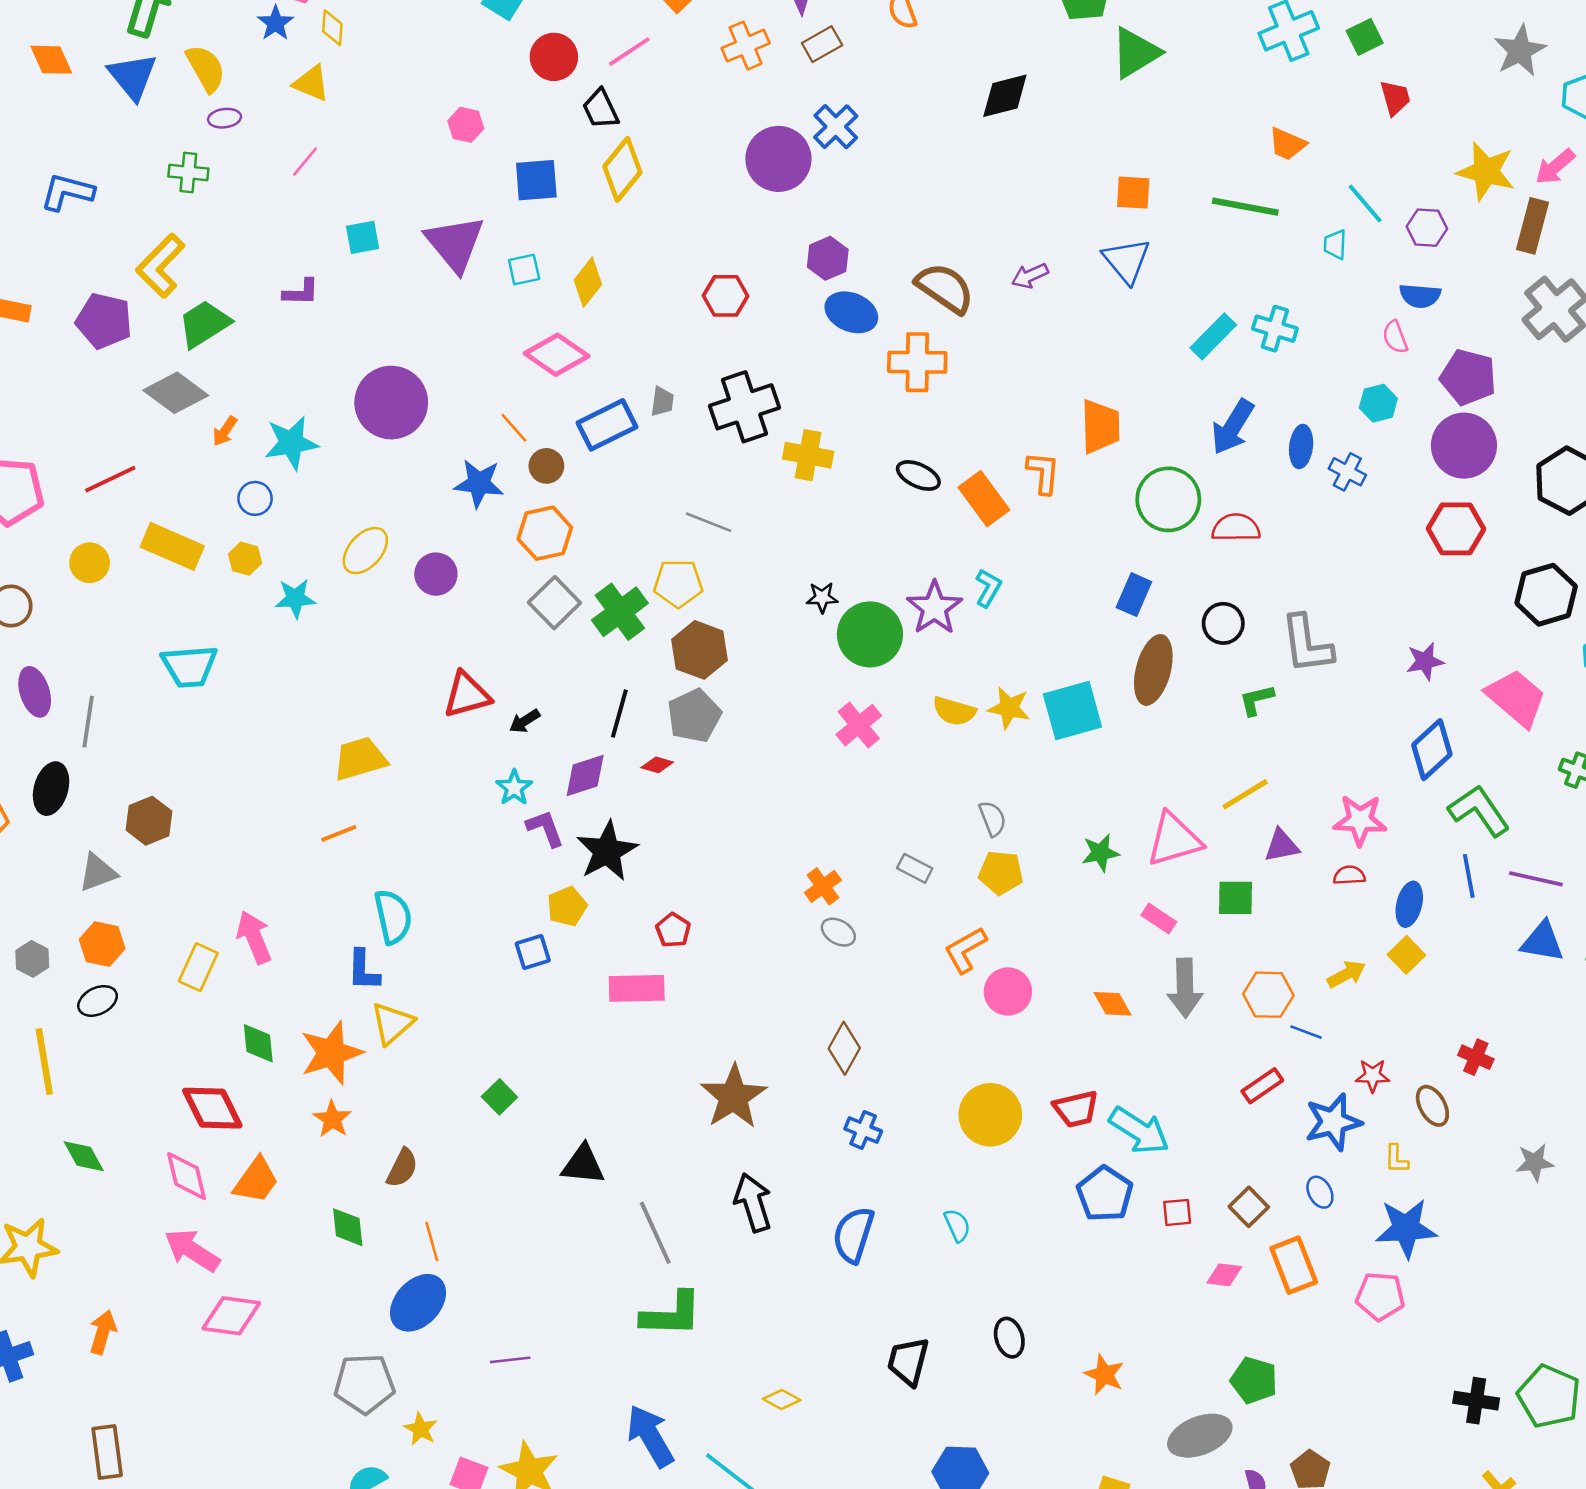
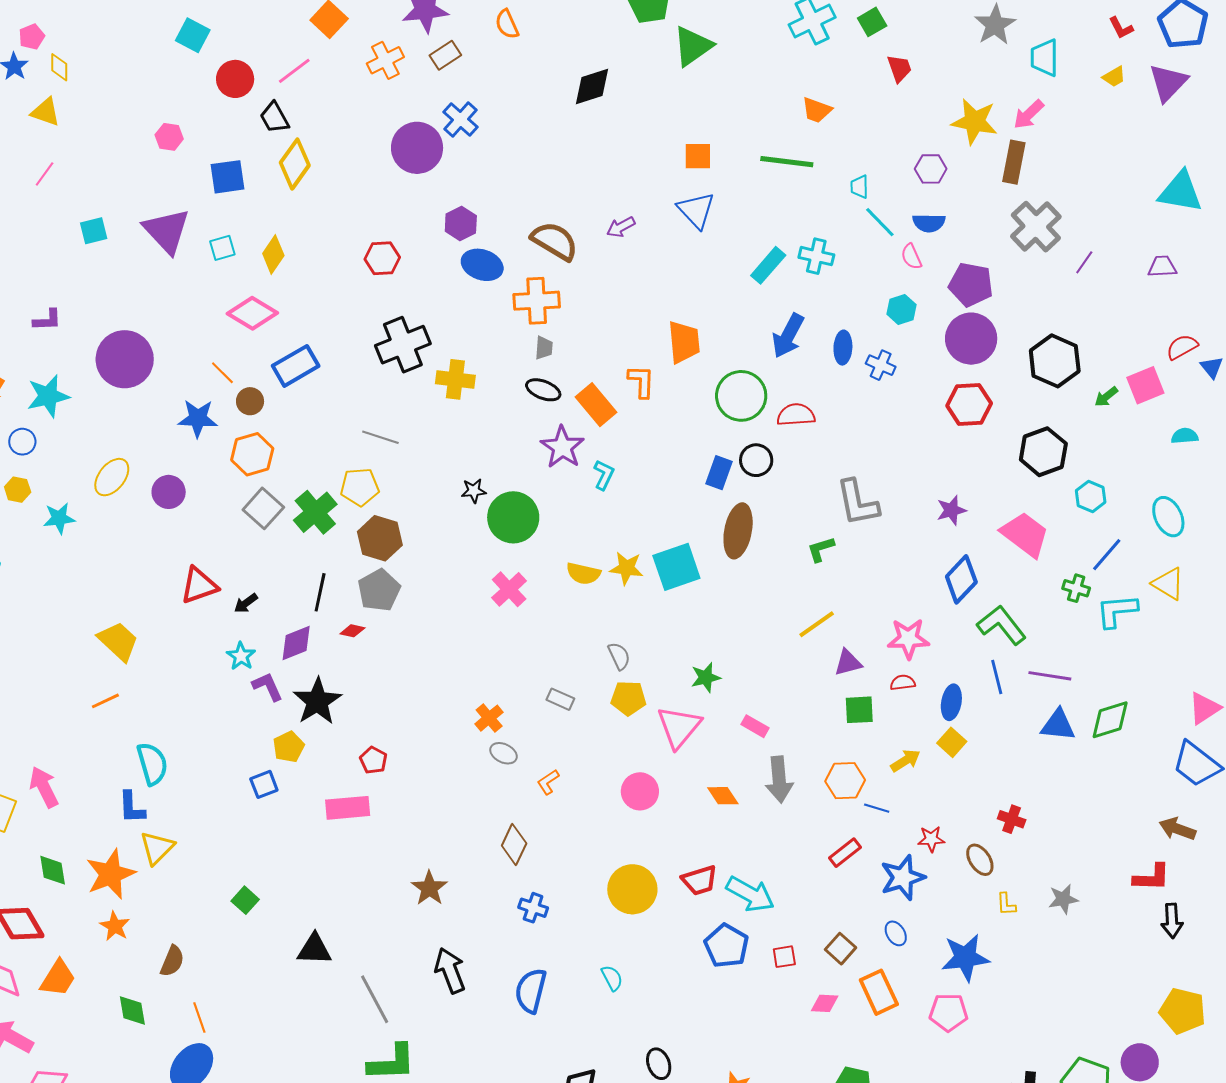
cyan line: (1365, 204) -> (880, 222), moved
purple L-shape: (301, 292) -> (47, 320), moved
gray trapezoid: (662, 401) -> (544, 348), moved
purple star: (934, 608) -> (562, 447), moved
black circle: (1223, 623) -> (756, 460), moved
yellow trapezoid: (360, 759) -> (118, 641), turned 63
pink triangle: (1174, 840) -> (679, 727), moved, turned -30
green square: (1235, 898) -> (859, 710), moved
orange L-shape: (965, 950) -> (548, 782), moved, size x0.7
brown star: (734, 1097) -> (429, 888), size x0.7
yellow L-shape: (1396, 1159) -> (1006, 904), moved

